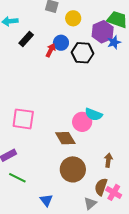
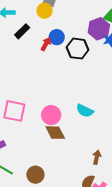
yellow circle: (73, 18) -> (45, 11), moved
pink circle: (82, 122) -> (51, 115), moved
brown circle: (73, 169) -> (35, 175), moved, size x0.7

